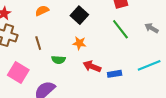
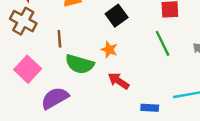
green semicircle: (58, 60) -> (80, 64), size x1.6
blue rectangle: (115, 74) -> (150, 108), moved

